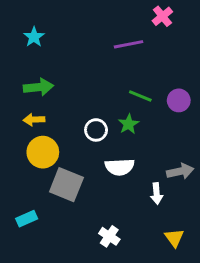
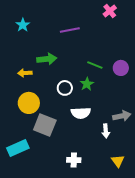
purple line: (129, 44) -> (70, 30), moved
green arrow: (38, 87) -> (47, 59), moved
yellow arrow: (34, 120) -> (25, 73), moved
cyan rectangle: (27, 219) -> (18, 148), size x1.5
white cross: (109, 236) -> (74, 160), turned -32

